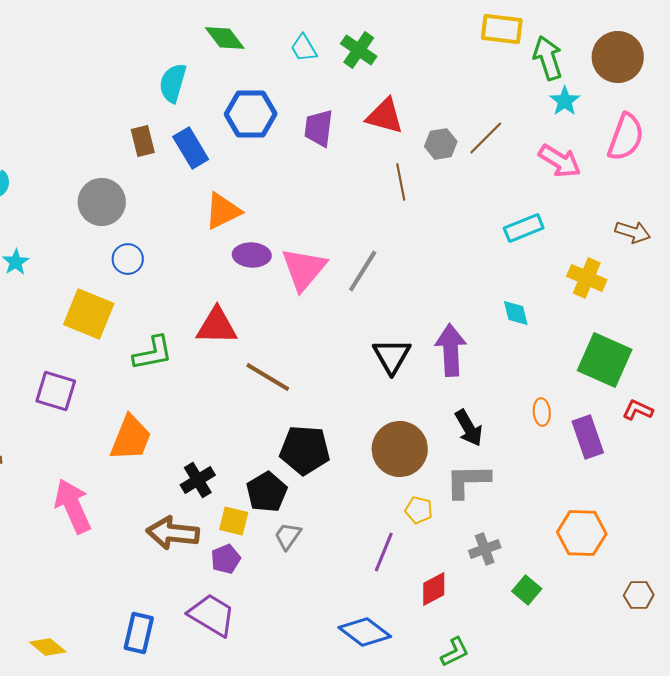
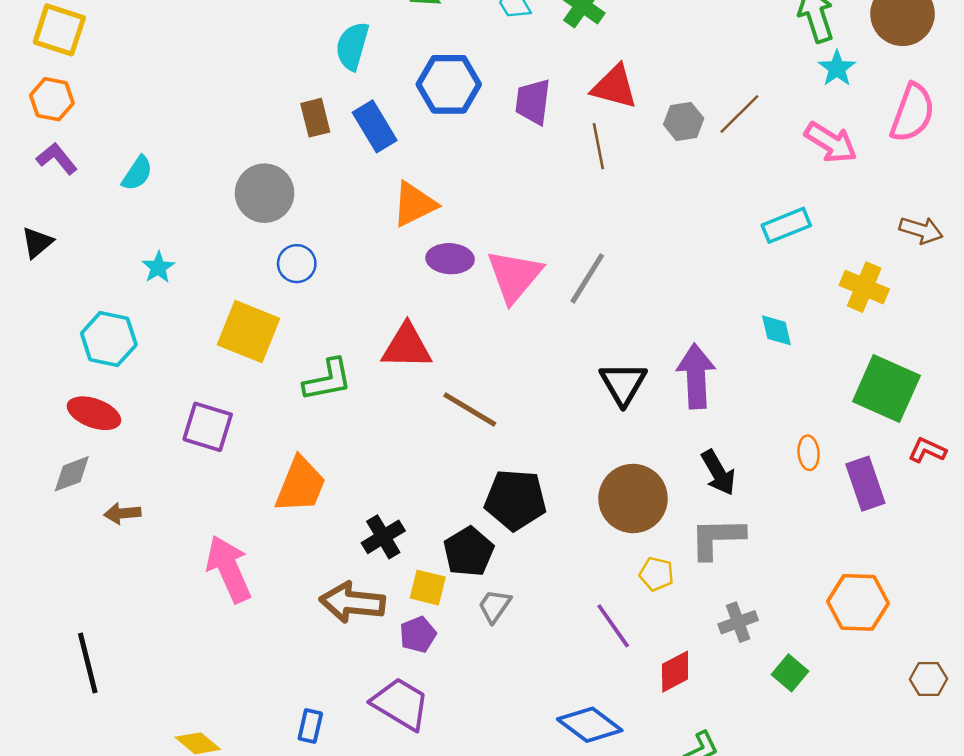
brown line: (401, 182) -> (598, 146), moved
purple line: (384, 552) -> (613, 626), turned -57
blue rectangle: (139, 633) -> (310, 726), size x0.7

